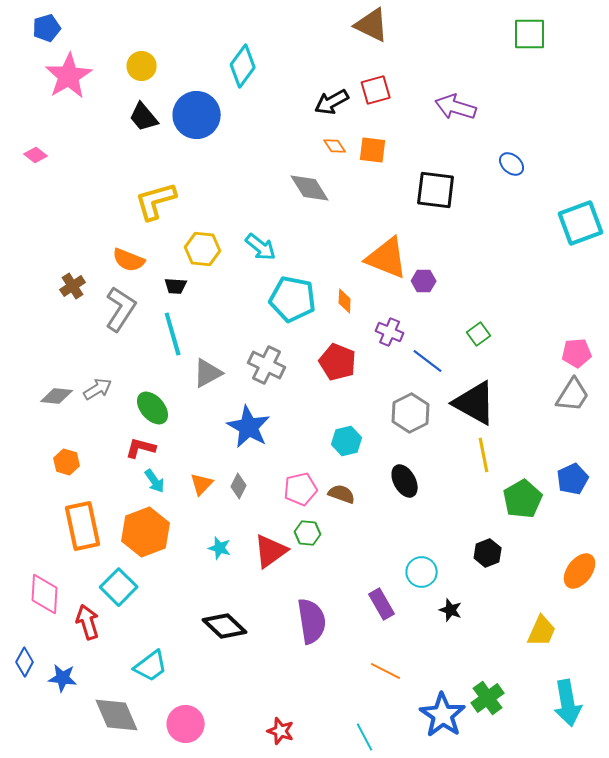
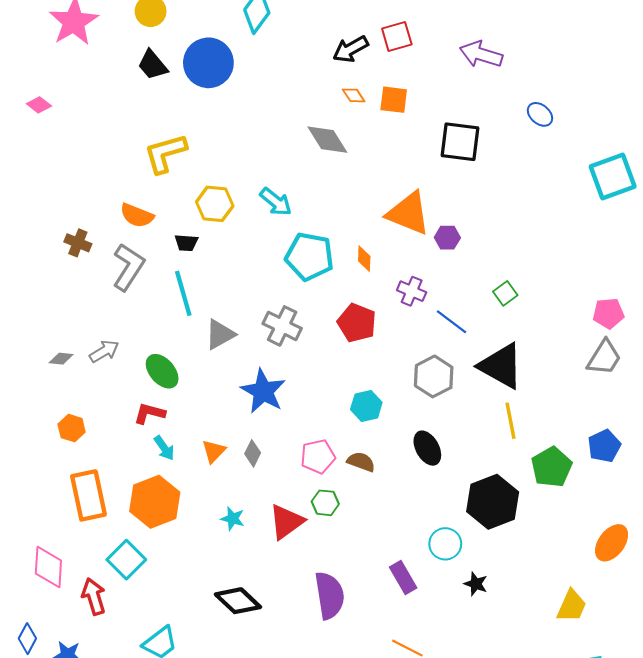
brown cross: (73, 286) -> (78, 243), turned -35
gray diamond: (57, 396) -> (61, 359), size x0.7
black hexagon: (488, 553) -> (493, 502), moved, size x1.8

